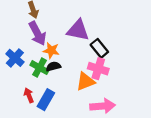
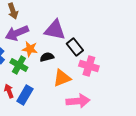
purple arrow: (37, 33) -> (17, 33), turned 95
black semicircle: (53, 66) -> (47, 57), moved
pink cross: (98, 69) -> (89, 66), moved

